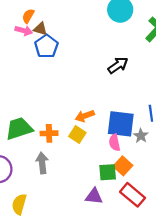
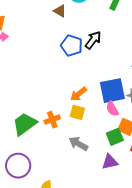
brown triangle: (40, 29) -> (60, 11), moved, turned 32
blue pentagon: (46, 46) -> (72, 46), moved
gray arrow: (42, 163) -> (78, 144), moved, turned -36

